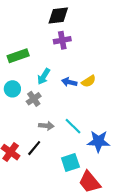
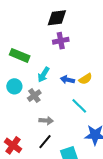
green rectangle: (18, 56) -> (20, 55), turned 42
cyan line: (73, 126) -> (79, 106), moved
black line: (34, 148) -> (45, 142), moved

